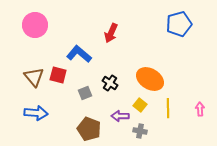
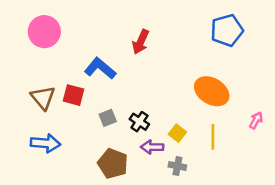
orange ellipse: (150, 79) -> (212, 91), moved
black cross: (110, 83) -> (139, 122), moved
pink arrow: (200, 109) -> (256, 120), moved, turned 32

